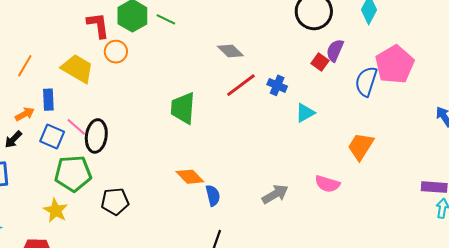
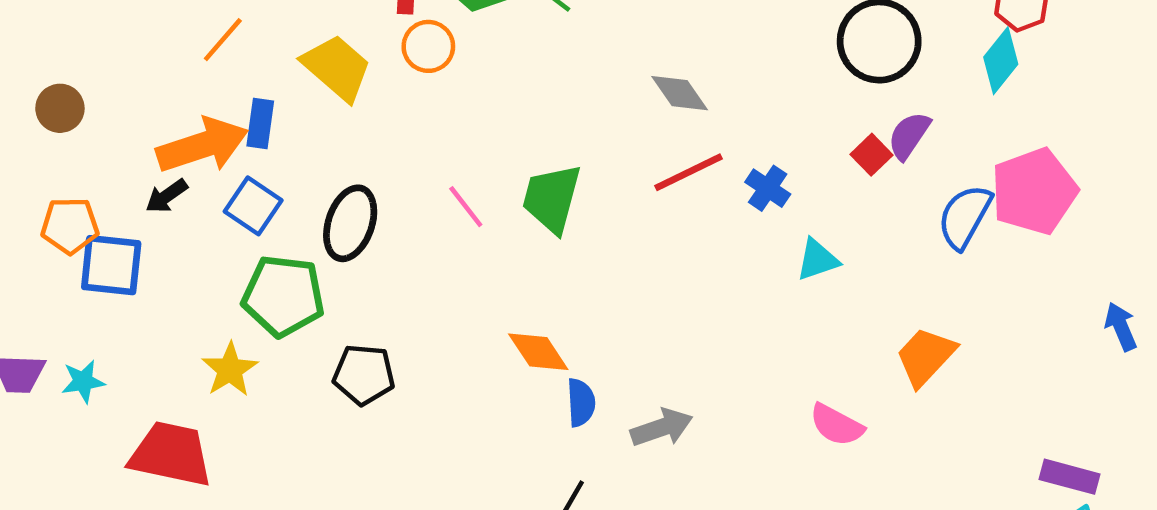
orange arrow: (25, 114) -> (202, 145), size x2.0
pink line: (76, 127) -> (466, 207), moved
gray arrow: (275, 194) -> (662, 428), moved

